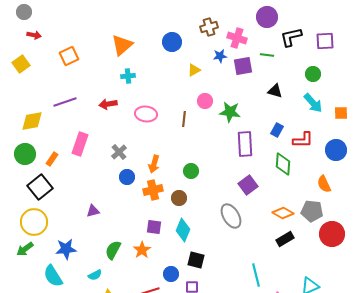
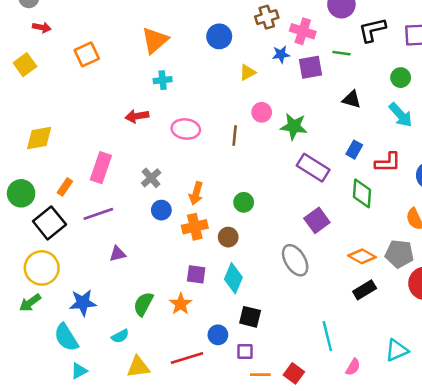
purple line: (65, 102) -> (98, 214), moved
purple rectangle: (245, 144) -> (313, 168), turned -55
green circle: (25, 154) -> (21, 193), moved

